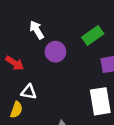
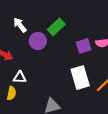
green rectangle: (93, 35) -> (56, 27), moved

